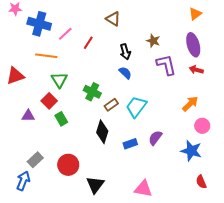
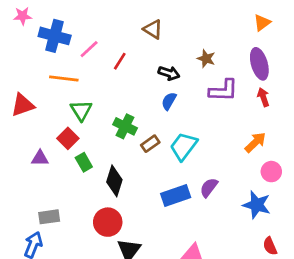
black arrow: (125, 52) -> (169, 73), turned -56
purple L-shape: (166, 65) -> (223, 90), turned 105
red arrow: (196, 70) -> (263, 97), turned 56
blue semicircle: (125, 73) -> (169, 101), turned -104
black diamond: (102, 132) -> (114, 181), moved
blue rectangle: (130, 144) -> (176, 196), size x1.5
gray rectangle: (35, 160) -> (49, 217), turned 35
red circle: (68, 165) -> (108, 222), moved

